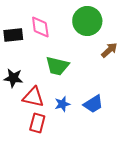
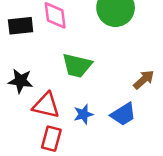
brown arrow: (109, 50) -> (144, 80), moved

